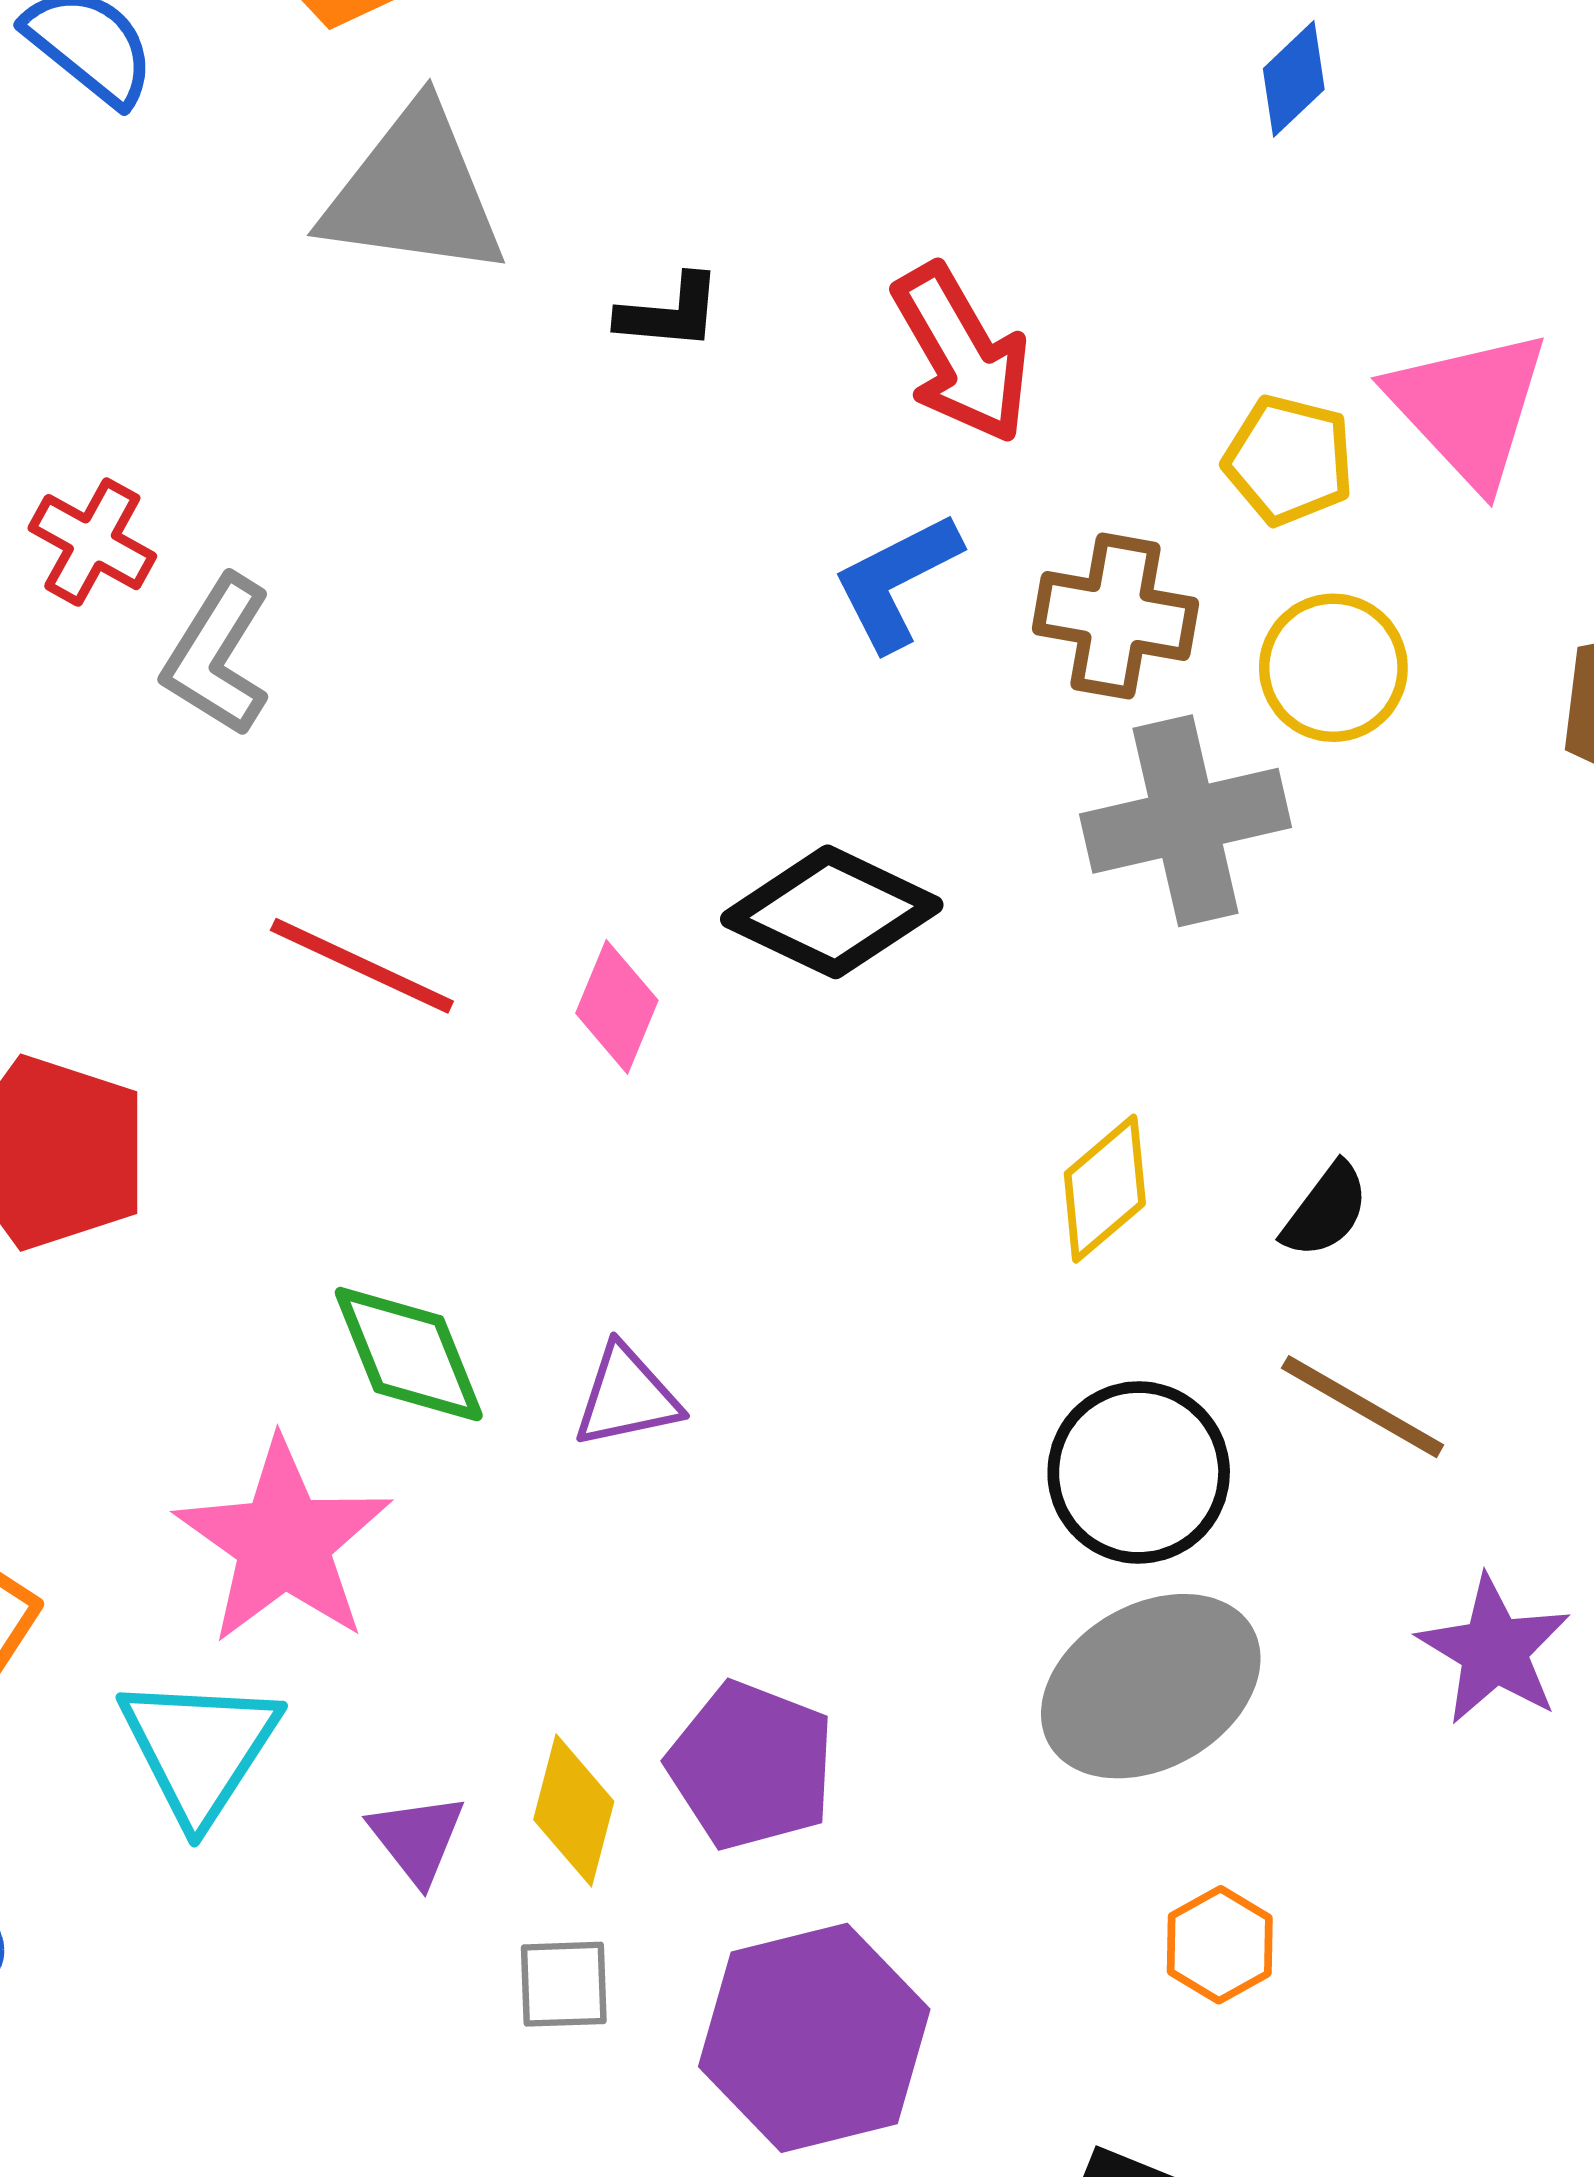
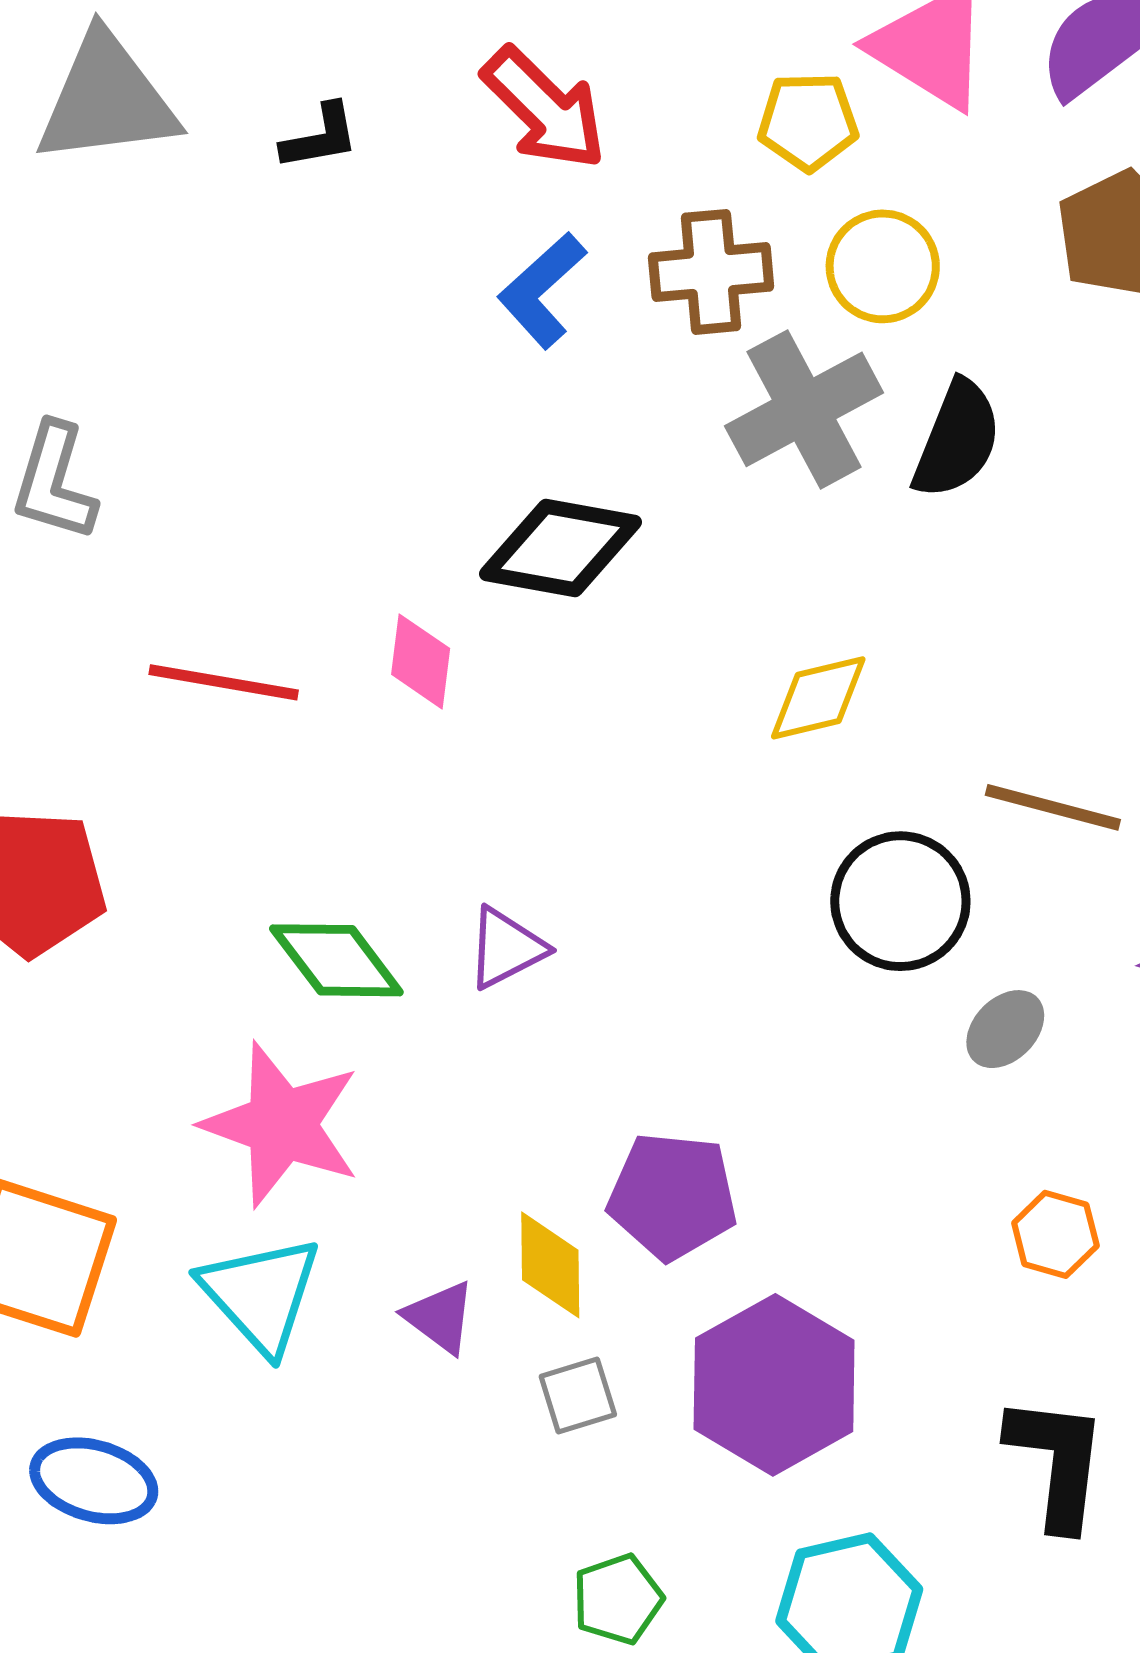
yellow diamond: (1105, 1189) -> (818, 698), turned 42
black semicircle: (1326, 1210) -> (957, 439), moved, size x1.5
gray ellipse: (1151, 1686) -> (1005, 1029), moved, size x0.5

